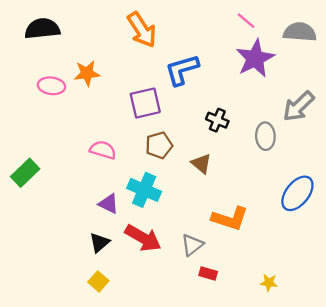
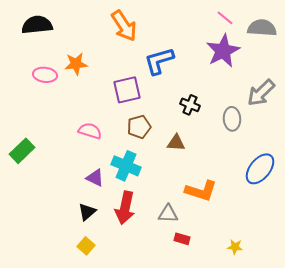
pink line: (246, 21) -> (225, 18), moved
brown triangle: (201, 164) -> (176, 143), turned -36
red arrow: (143, 238) -> (125, 208), turned 72
gray triangle: (192, 245) -> (168, 214), turned 40

